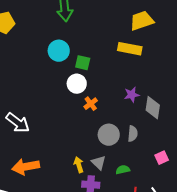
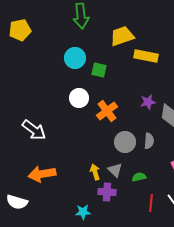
yellow trapezoid: (142, 21) -> (122, 36), moved
white circle: (77, 84) -> (79, 98), moved
orange cross: (91, 104) -> (107, 111), size x1.5

